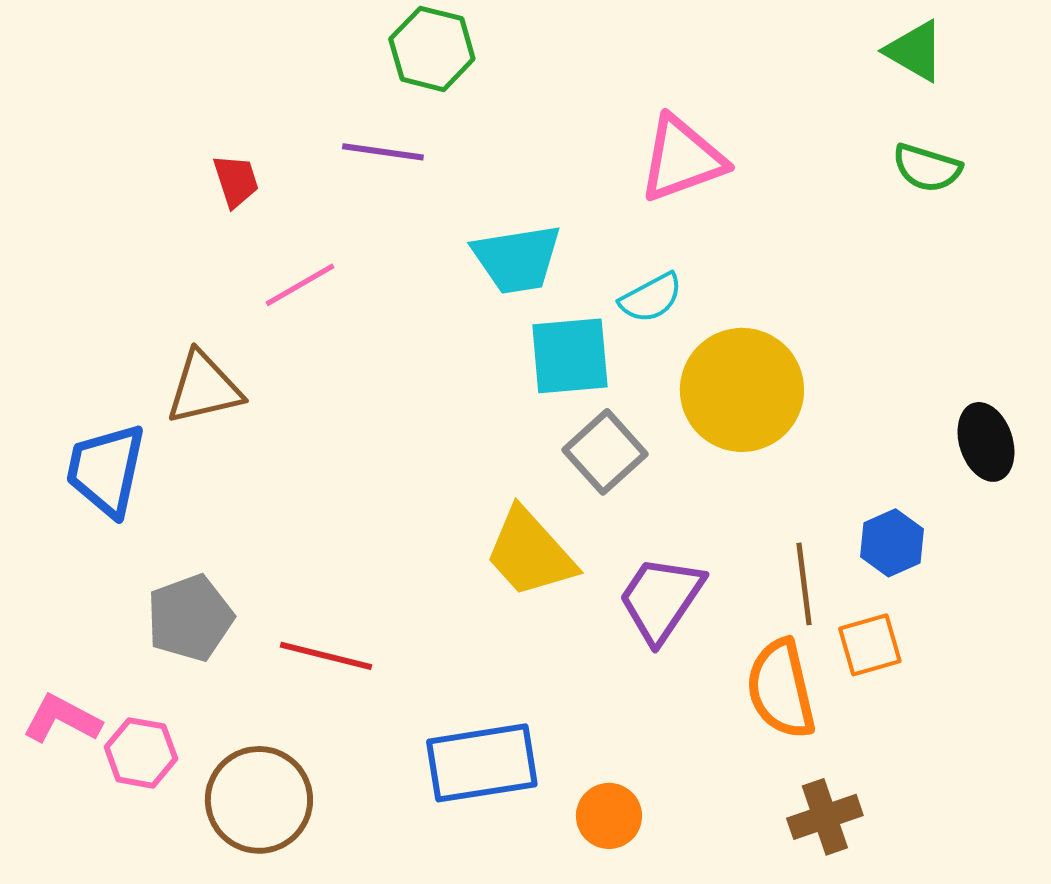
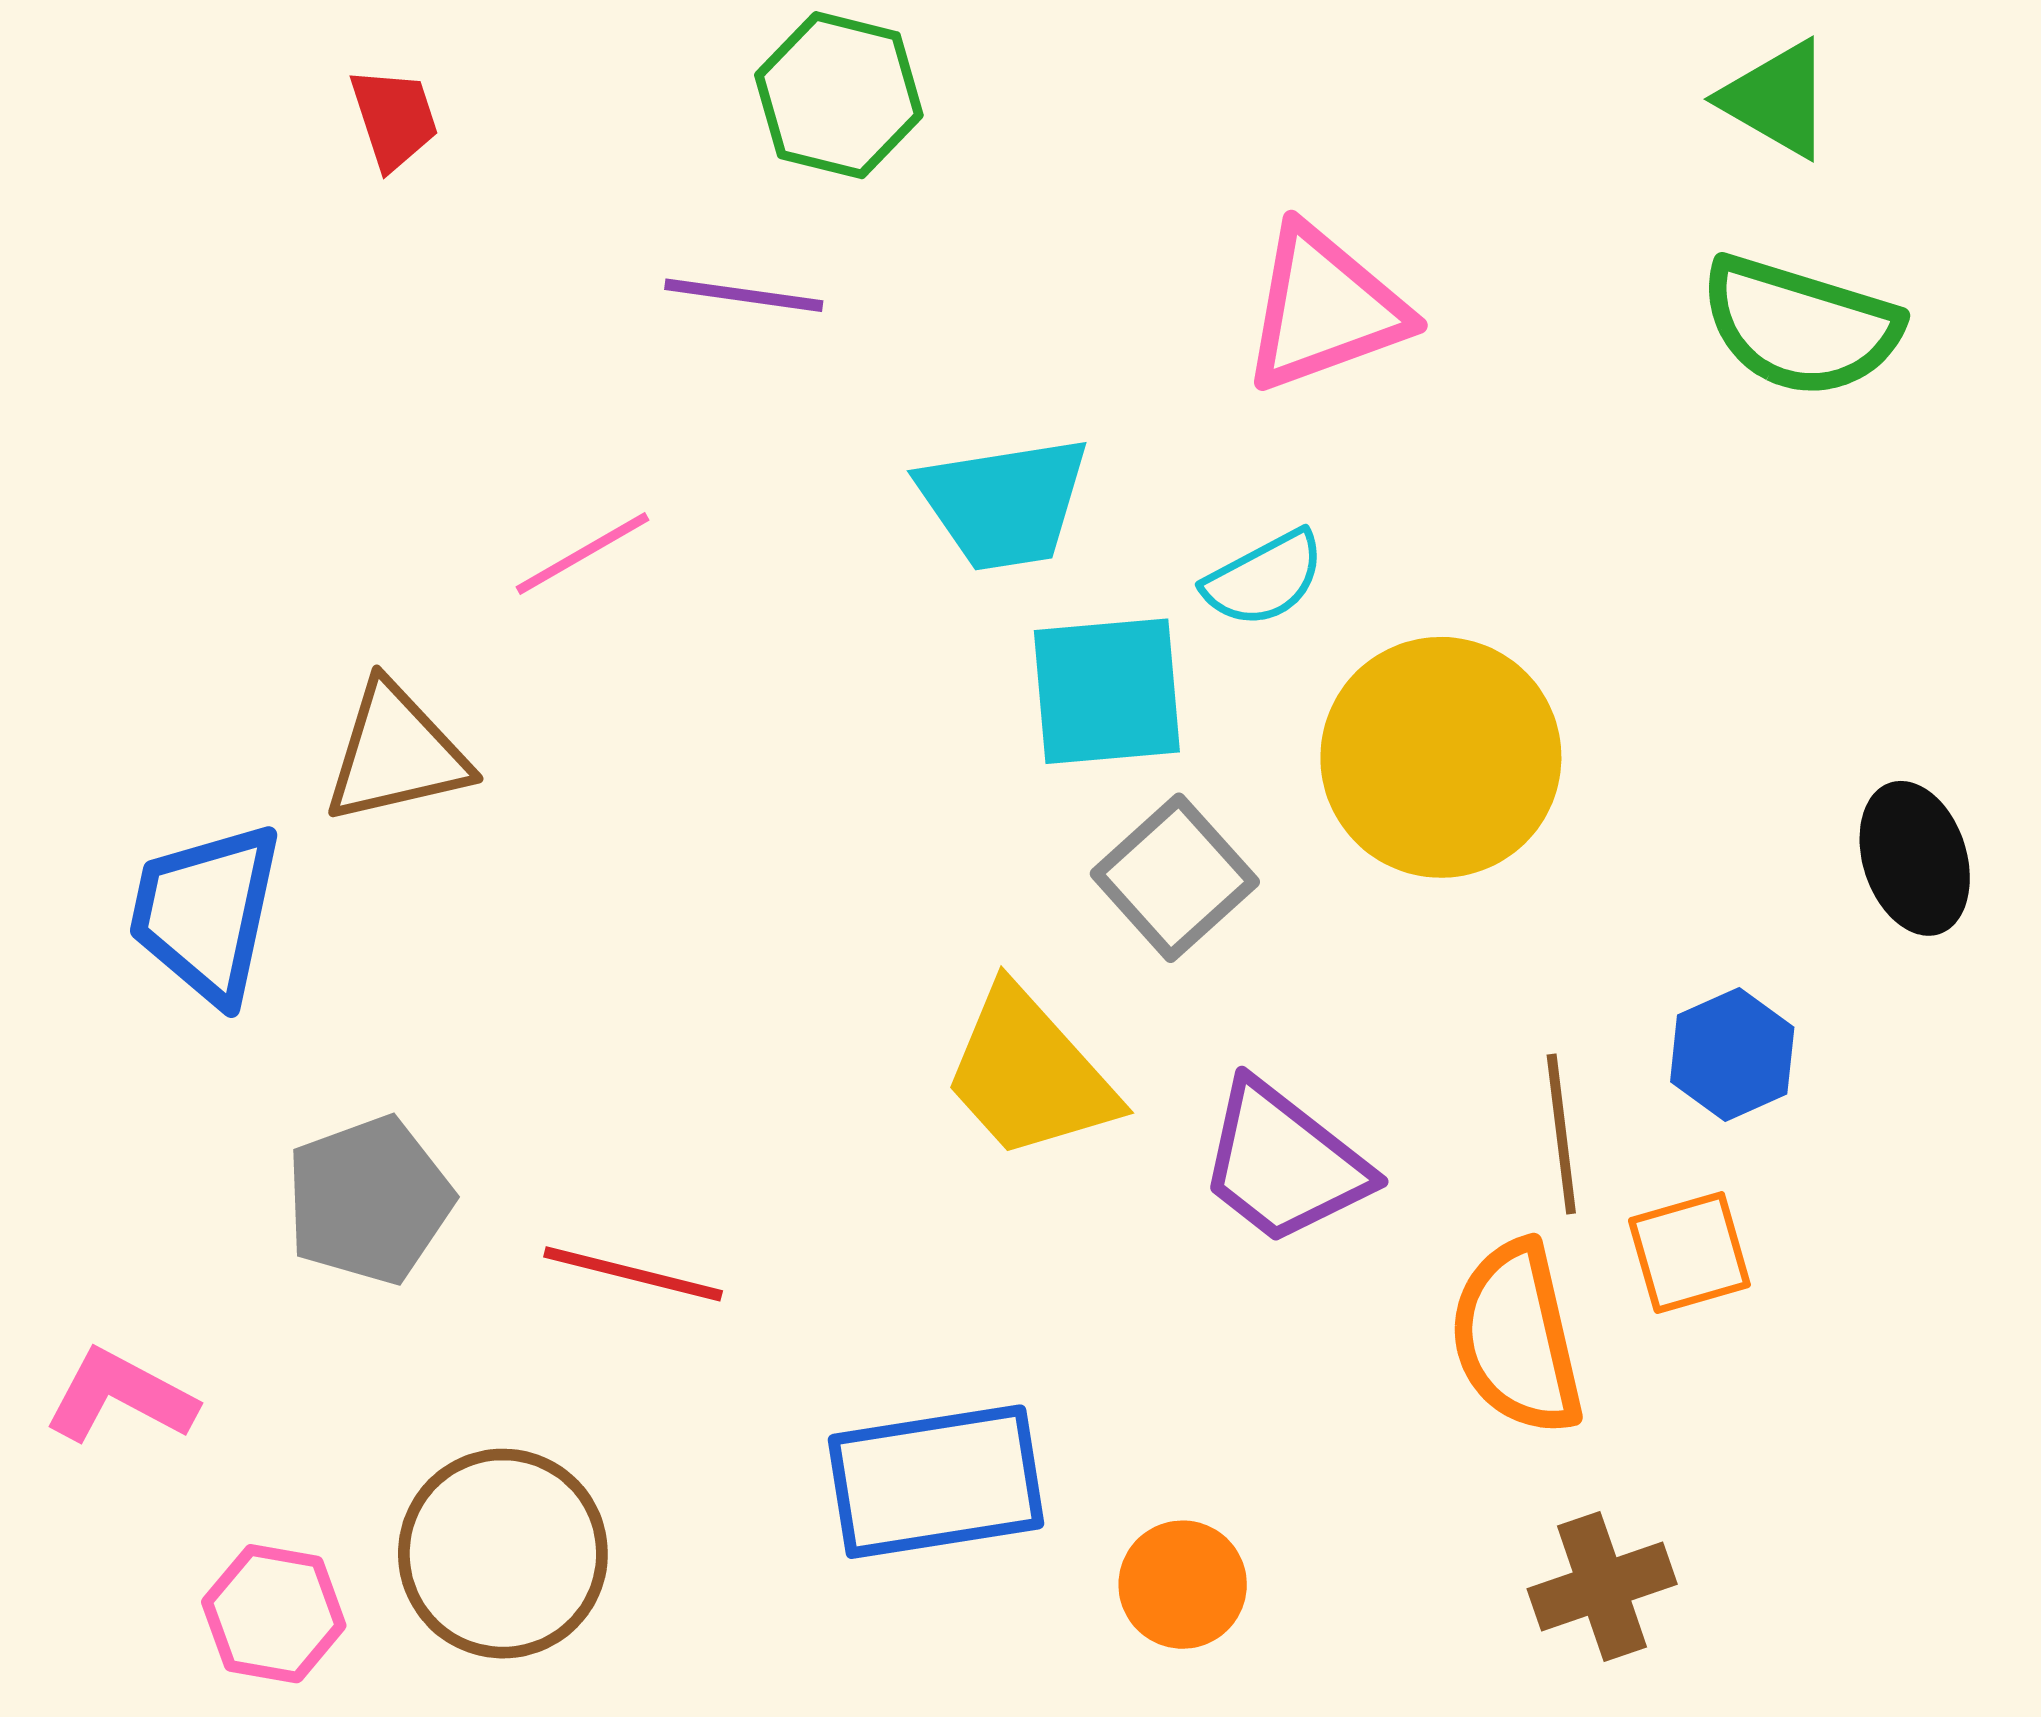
green semicircle: (927, 168) -> (1800, 326), size x1.5
red trapezoid: (236, 181) -> (394, 118), moved
purple trapezoid: (661, 599) -> (1284, 1163), turned -86
pink hexagon: (141, 753) -> (274, 1614), moved

